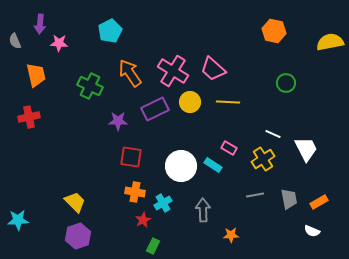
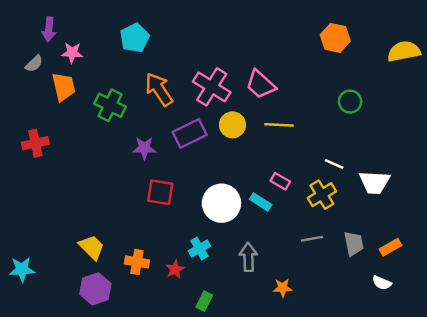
gray semicircle: (15, 41) -> (34, 64), moved, turned -112
orange trapezoid: (36, 75) -> (64, 87), moved
white trapezoid: (306, 149) -> (374, 182), turned 120
orange cross: (135, 192) -> (137, 262), moved
green rectangle: (153, 246) -> (204, 301), moved

